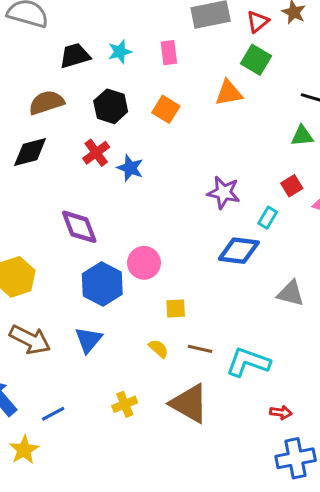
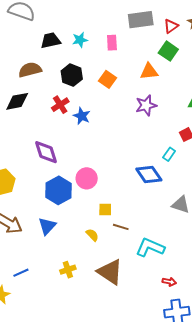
purple star: (224, 192) -> (146, 105), moved, turned -30
blue diamond: (239, 251) -> (149, 175), turned 44
brown line: (200, 349) -> (121, 227), moved

